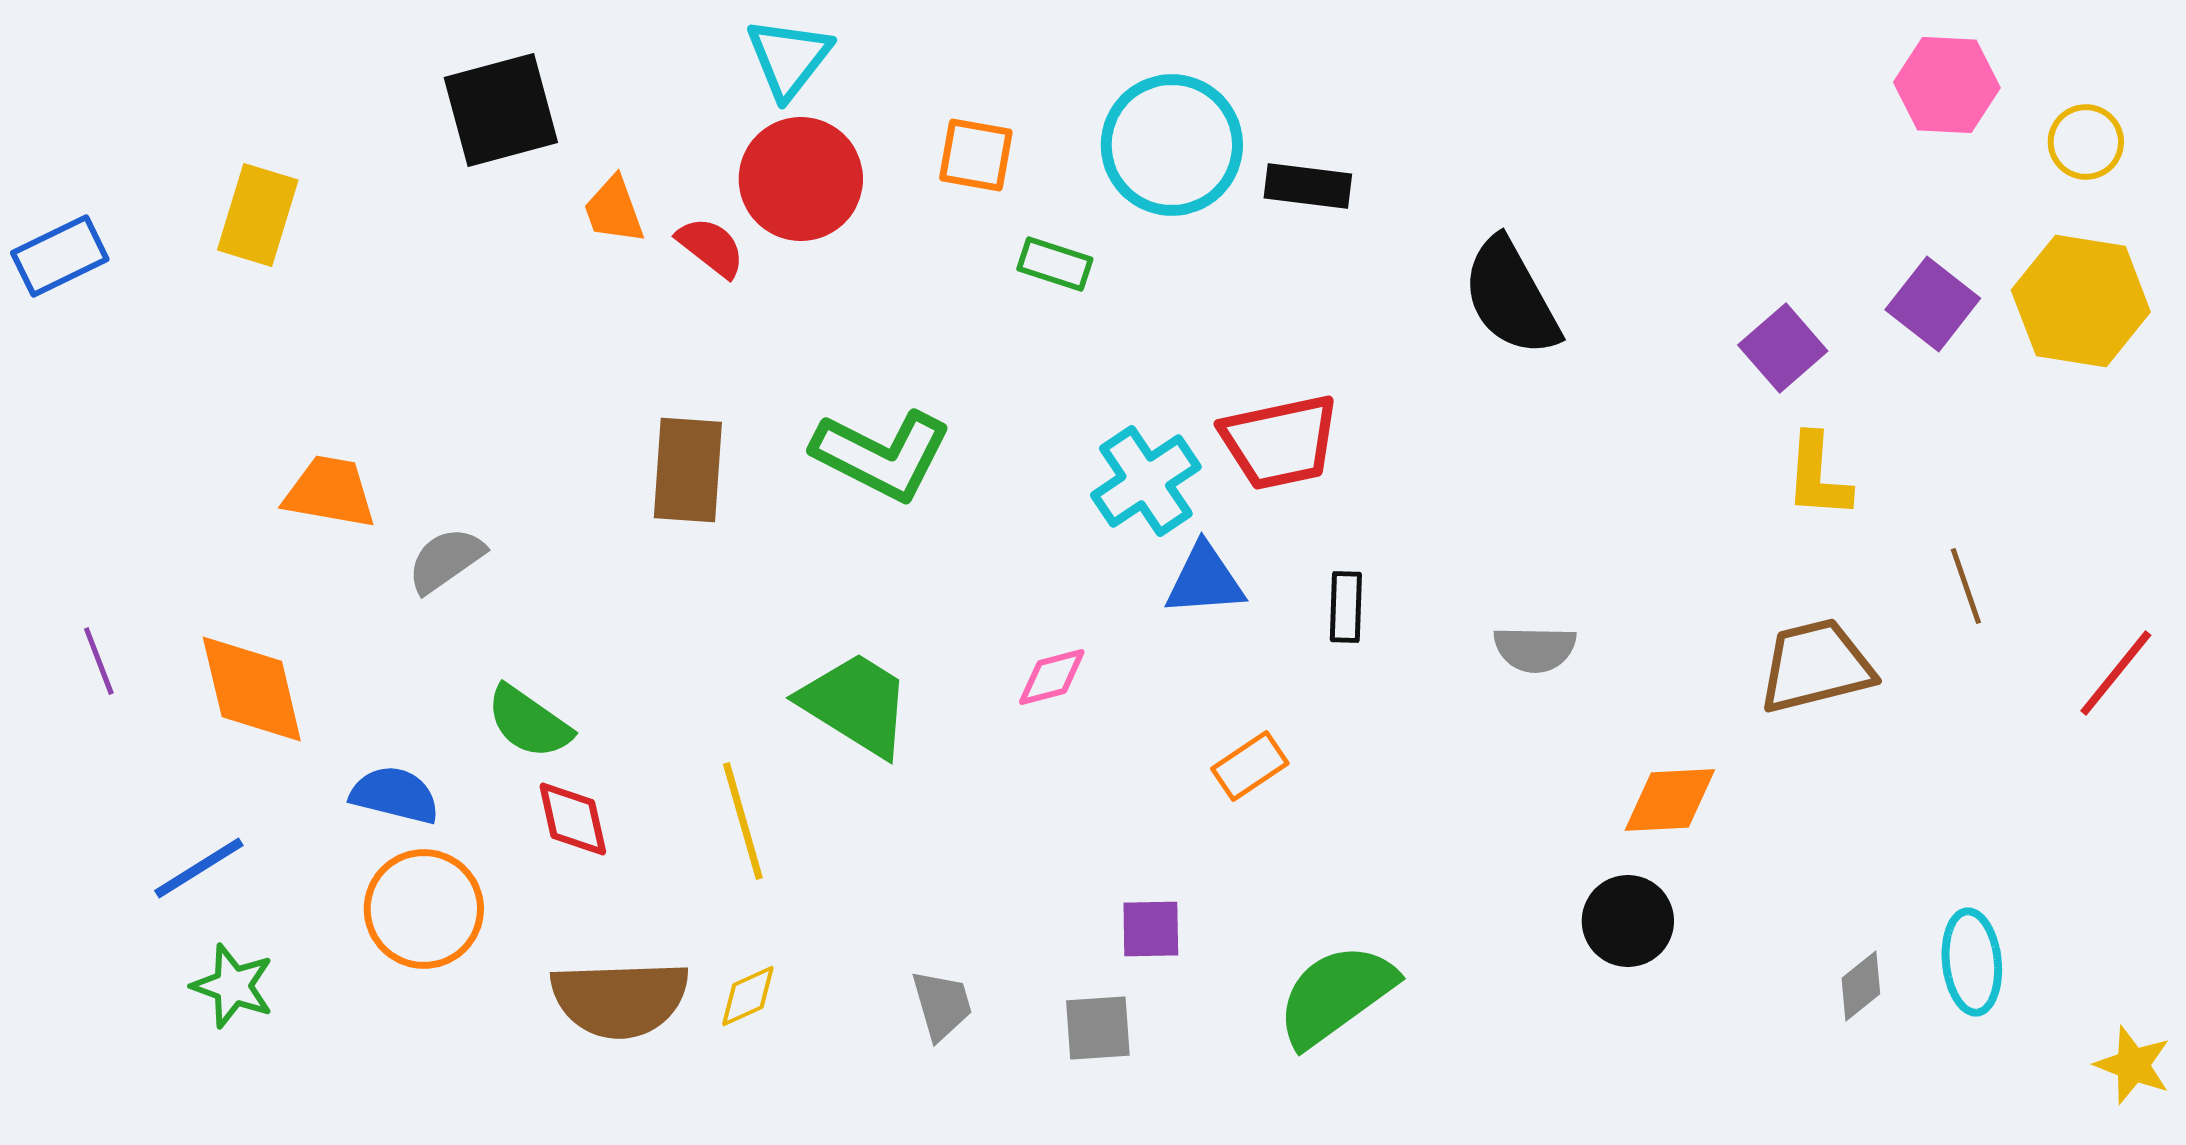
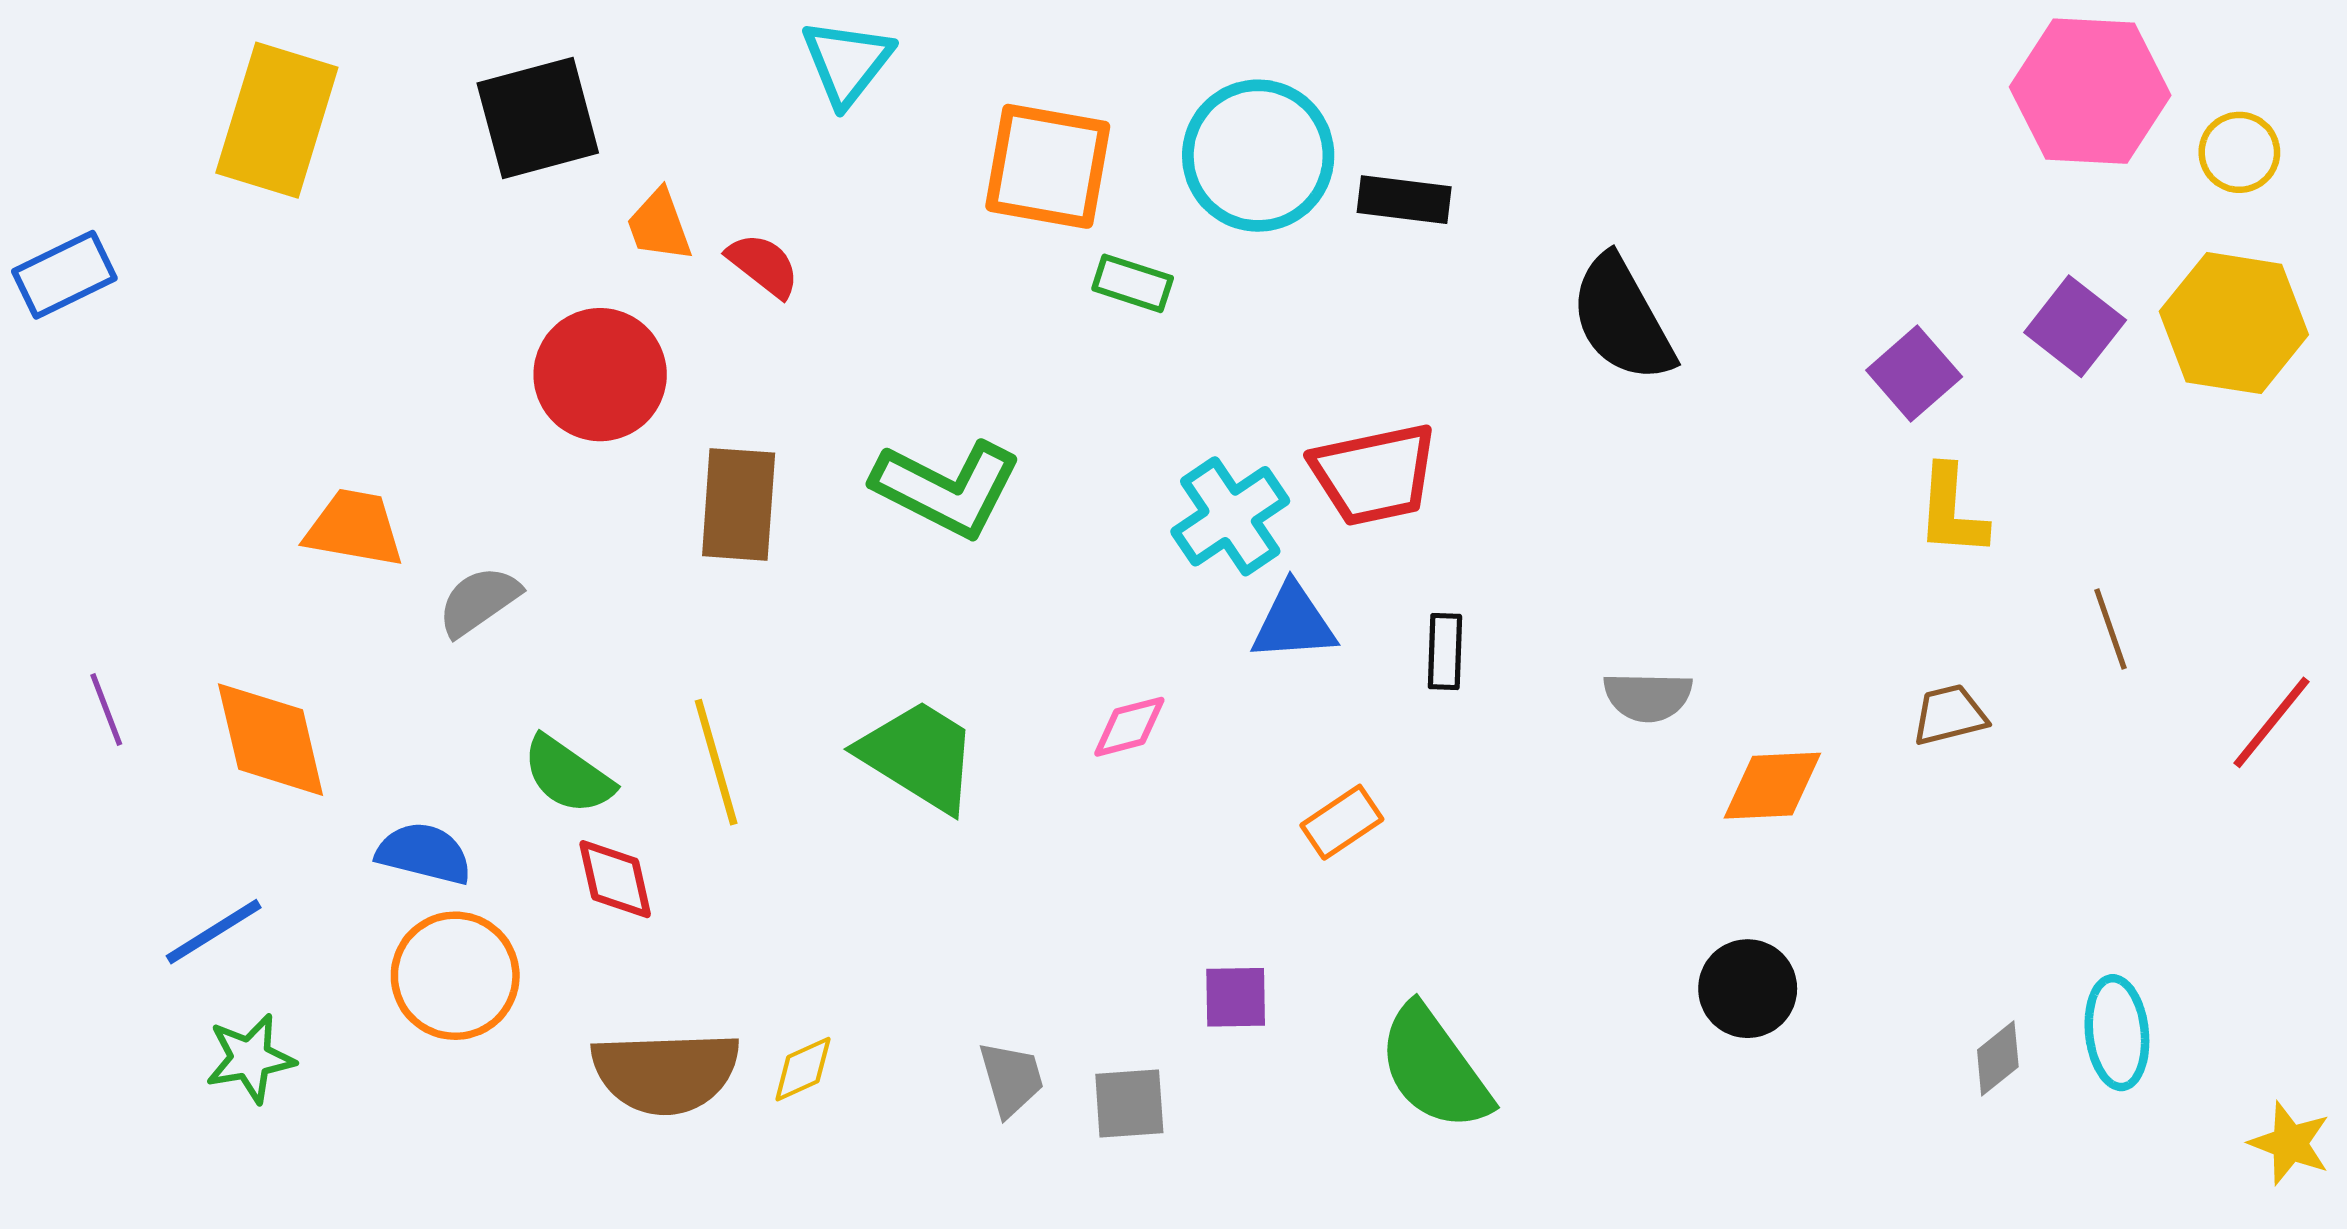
pink hexagon: (1947, 85) -> (2090, 91), size x1.4
orange square: (976, 155) -> (1048, 166), size x1.6
red circle: (801, 179) -> (600, 375), moved
yellow rectangle: (258, 215) -> (277, 120), moved, size x1.4
brown trapezoid: (1816, 666) -> (1949, 715), size x0.6
orange diamond: (1670, 800) -> (1772, 786), moved
yellow line: (743, 821) -> (716, 762), moved
green star: (233, 986) -> (250, 1058), turned -30
green semicircle: (1336, 995) -> (1434, 1068), turned -90
gray square: (1098, 1028) -> (1129, 1103), moved

